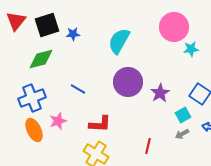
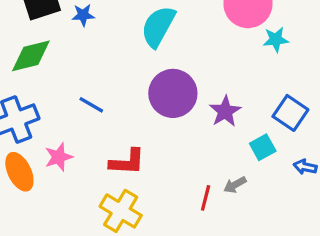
gray arrow: (182, 134) -> (235, 185), moved

